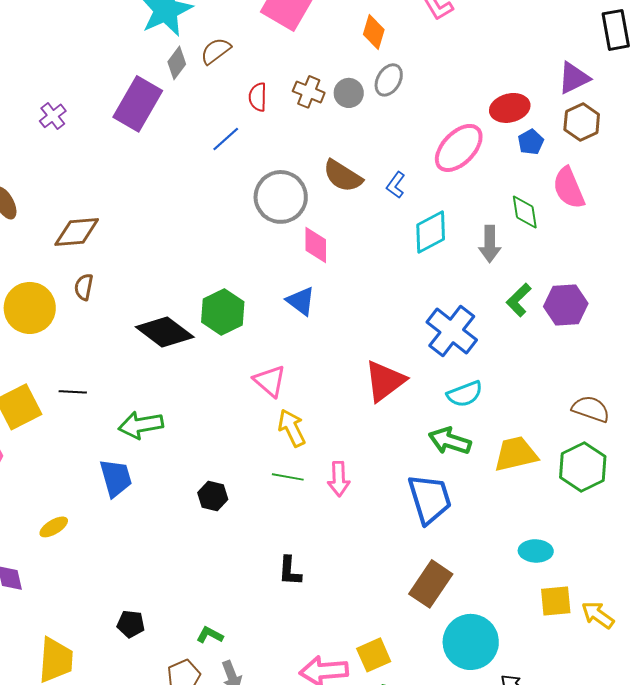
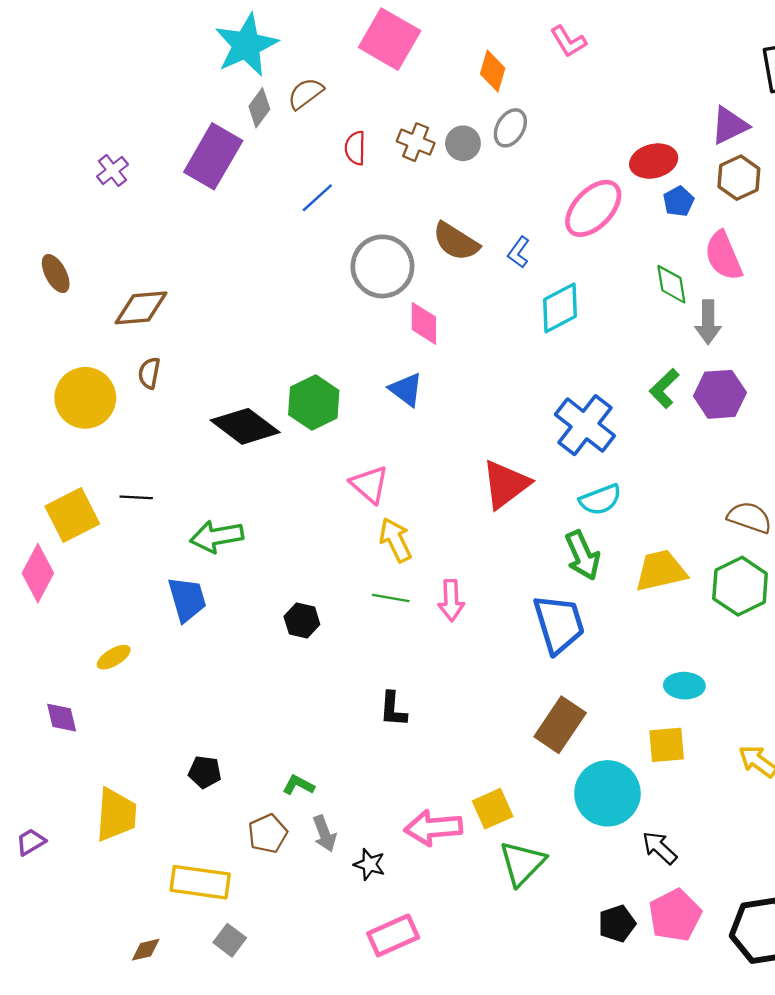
gray arrow: (490, 244) -> (708, 322), moved
green arrow: (450, 441) -> (583, 555), turned -132
yellow square: (556, 601) -> (667, 745), moved

